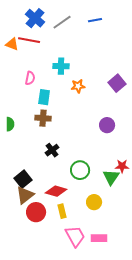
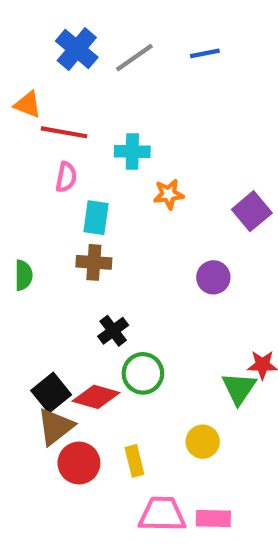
red line: (29, 40) -> (64, 132), moved
purple square: (117, 83) -> (252, 211), moved
purple circle: (107, 125) -> (213, 277), moved
green circle: (80, 170) -> (143, 373), moved
red diamond: (56, 191) -> (96, 397), moved
pink trapezoid: (75, 236) -> (162, 514), turned -60

